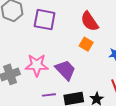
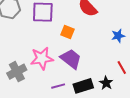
orange square: (86, 44) -> (68, 32), moved

